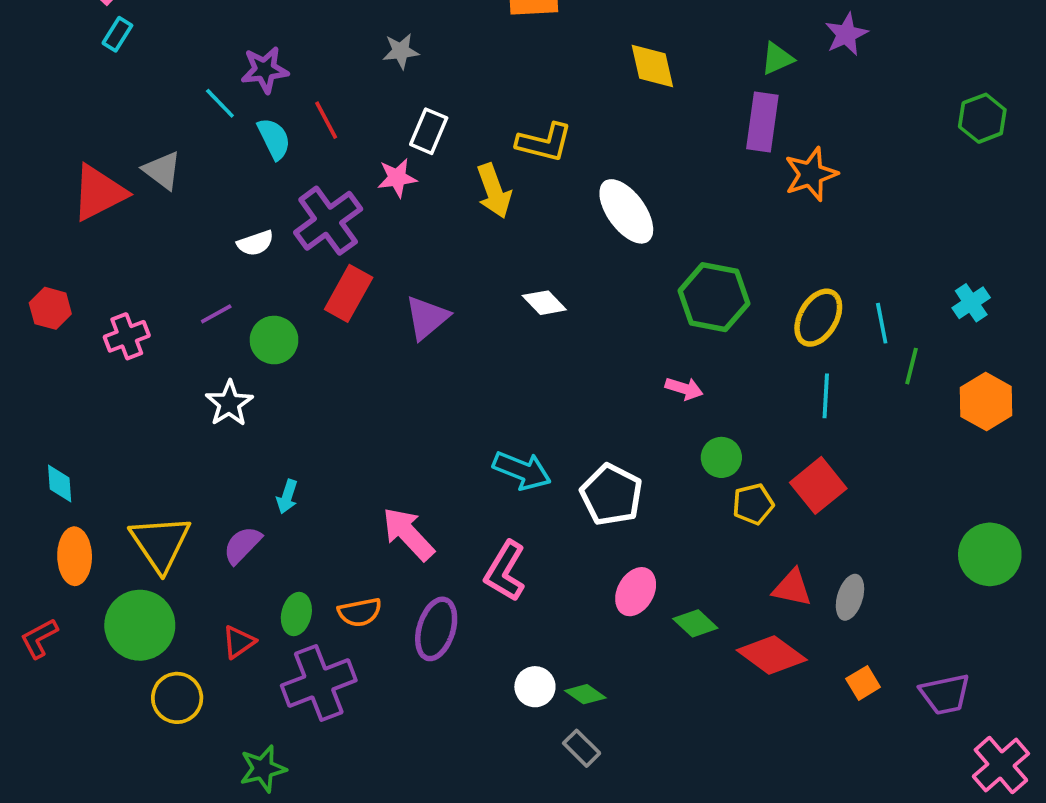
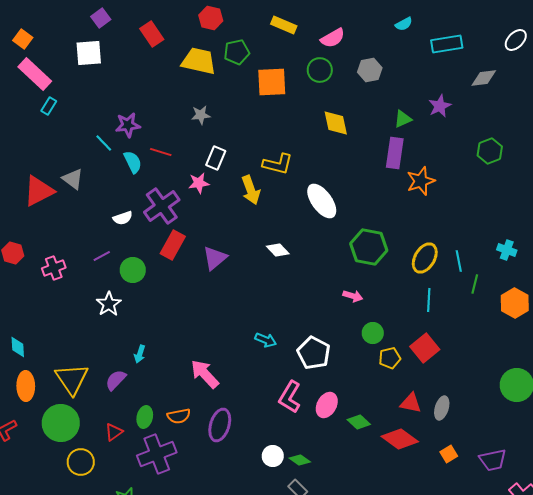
green hexagon: (982, 118) -> (490, 151), moved
red line: (326, 120) -> (161, 152), turned -45
cyan cross: (971, 303) -> (507, 250), turned -36
cyan arrow: (522, 470) -> (266, 340), size x0.7
pink L-shape: (505, 571) -> (290, 397), moved

